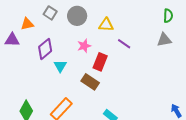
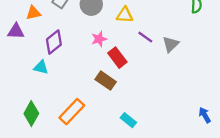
gray triangle: (164, 40) -> (171, 44), moved, turned -35
red rectangle: (100, 62) -> (117, 58), turned -60
cyan triangle: (60, 66) -> (41, 67), moved, turned -48

